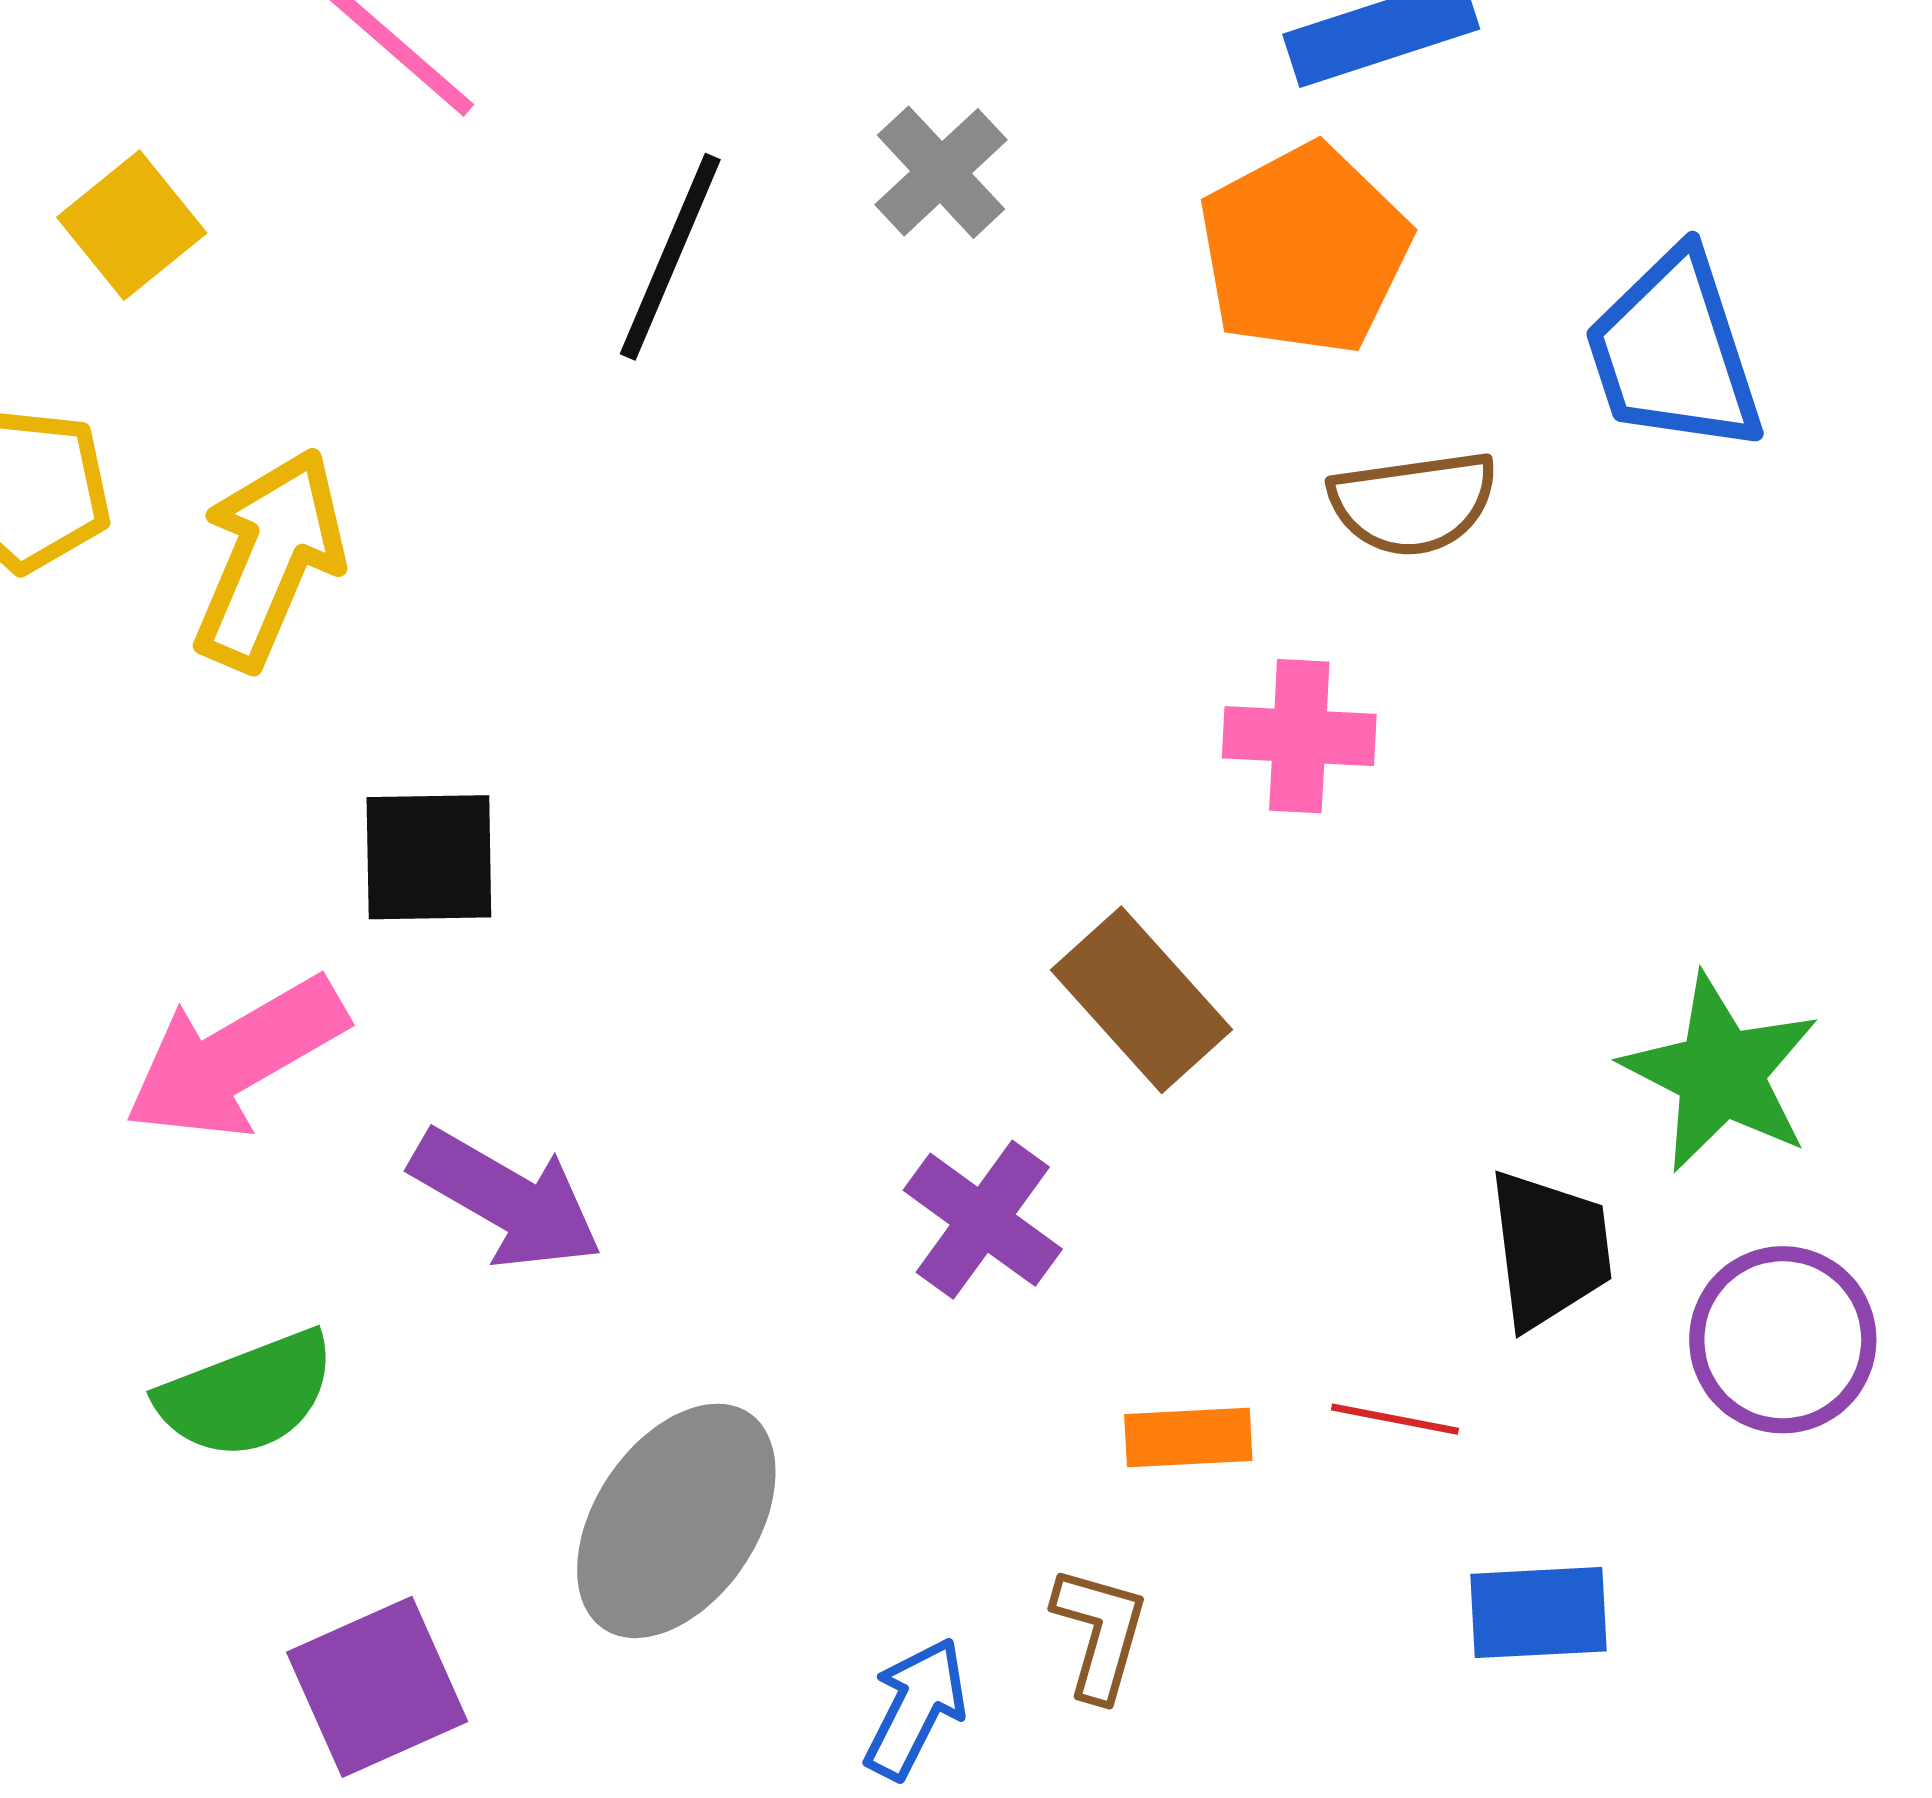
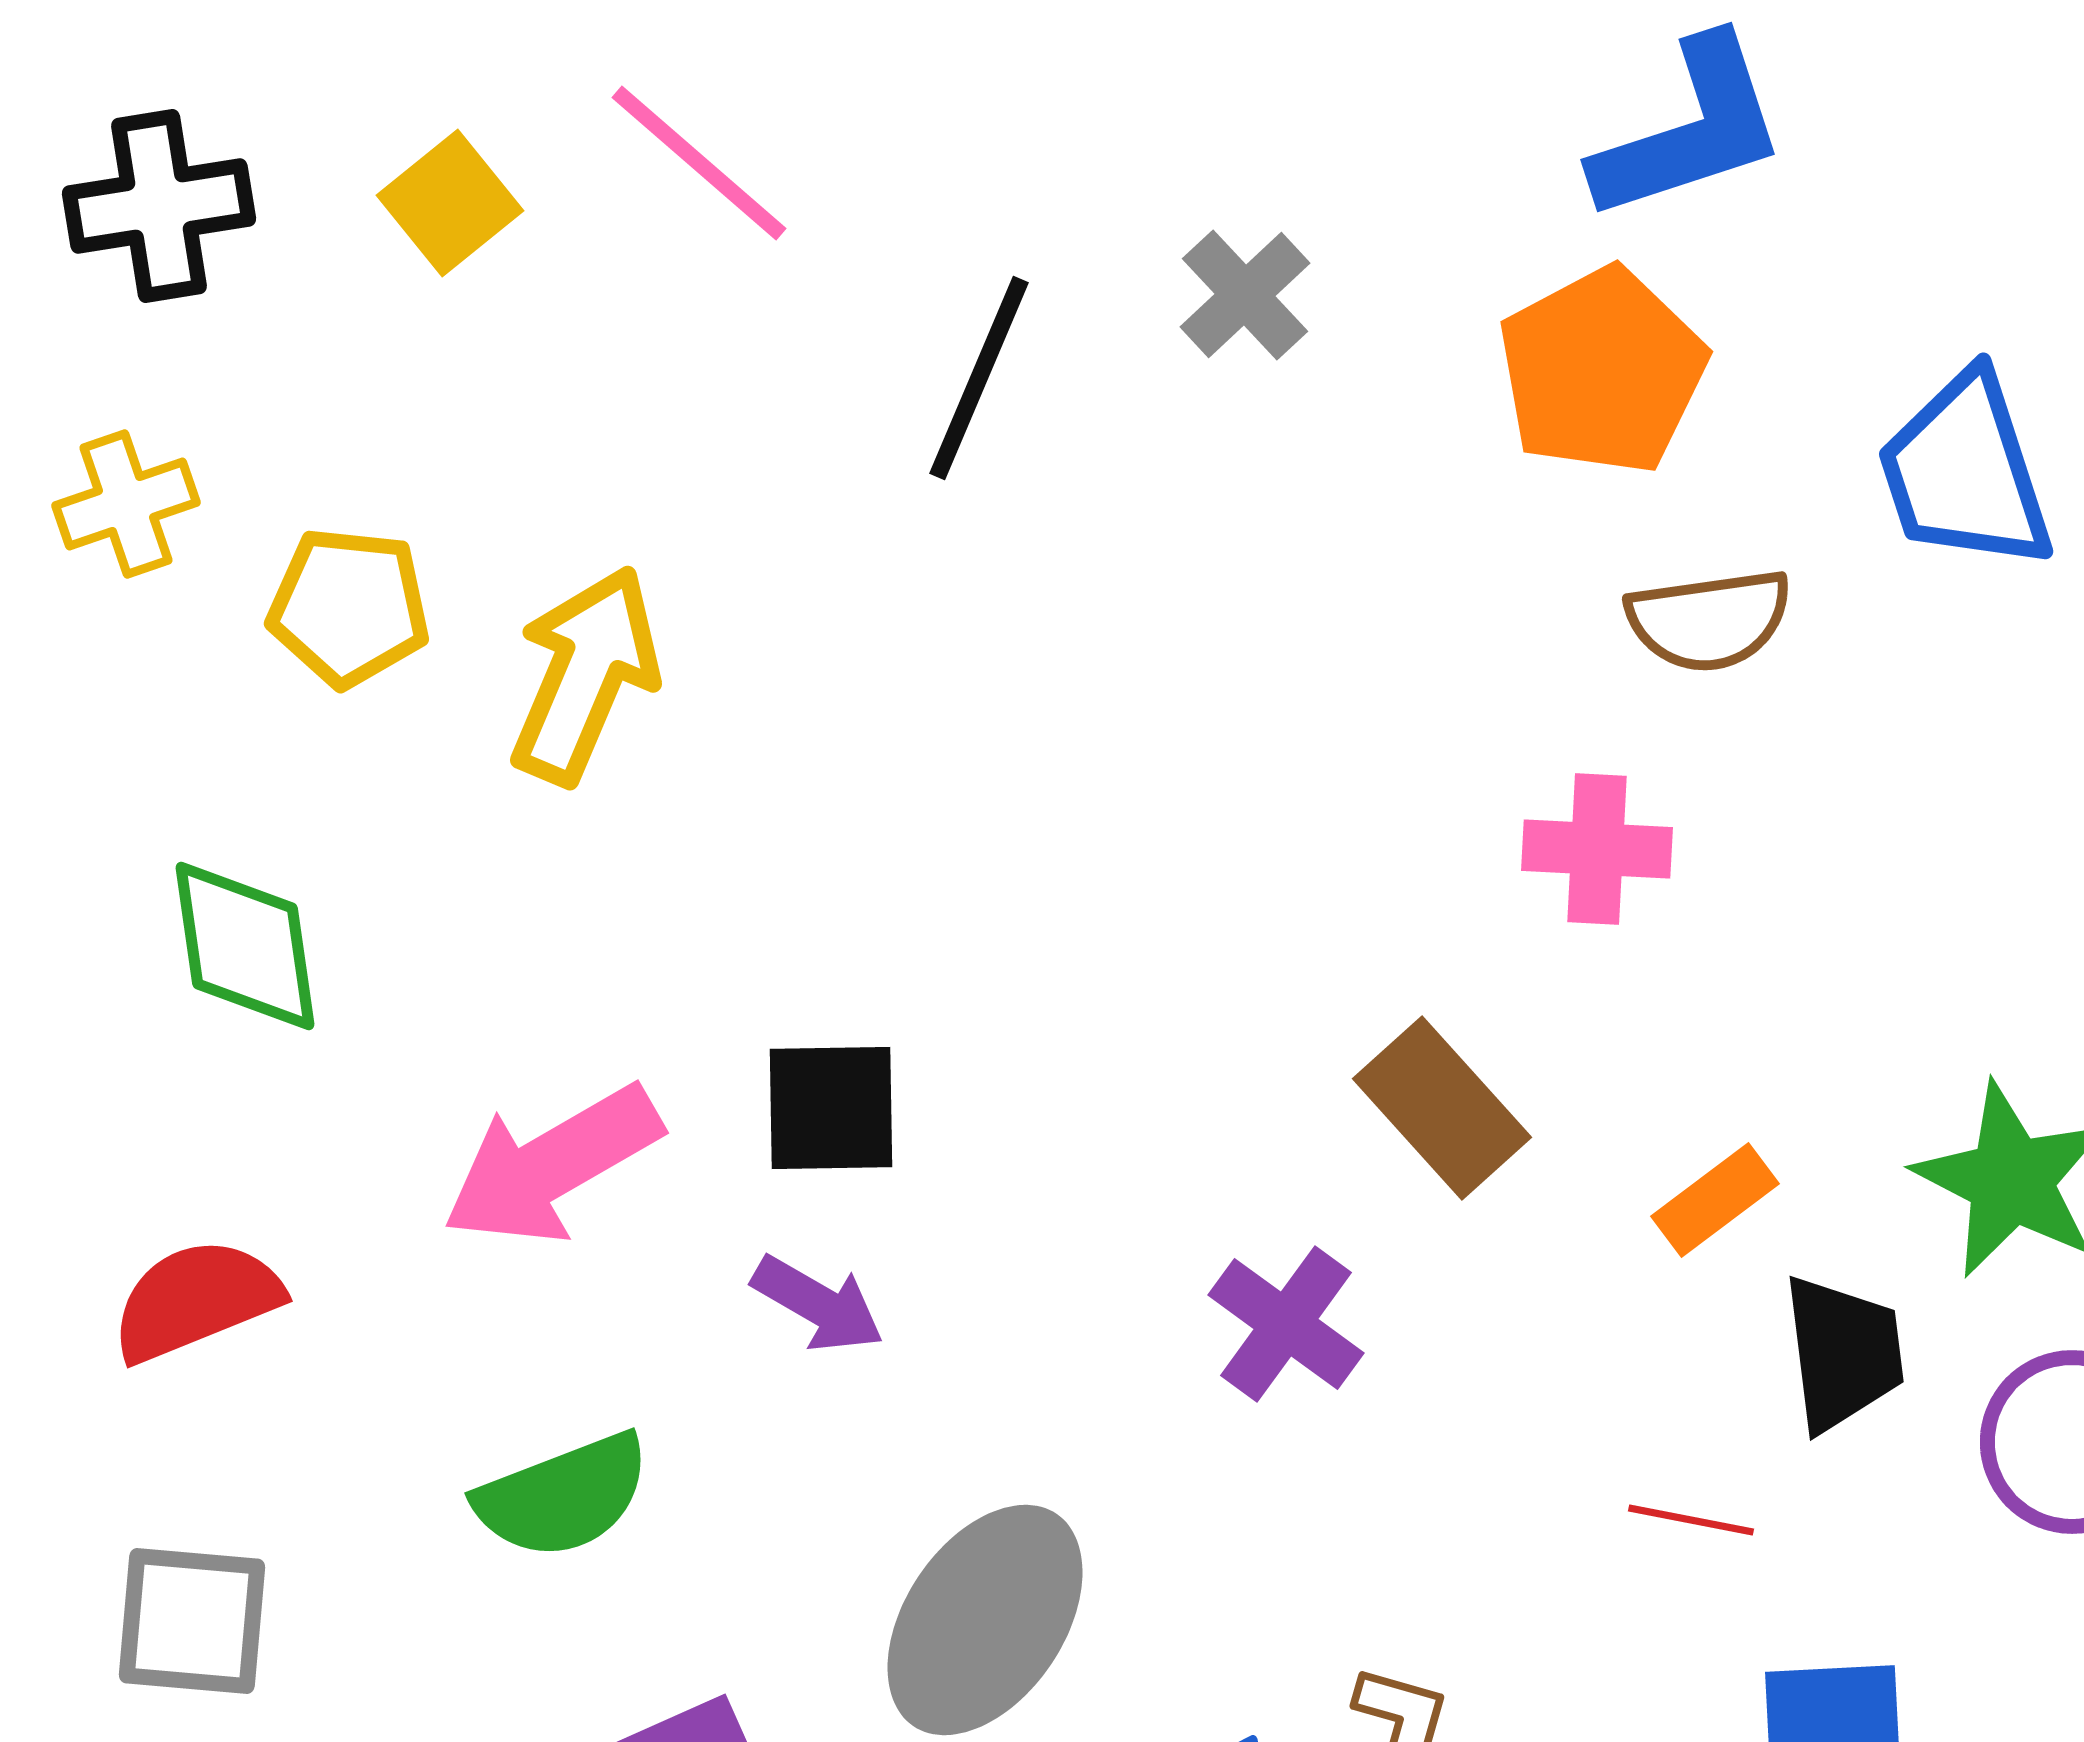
yellow square: (132, 225) -> (450, 203), moved
black square: (429, 857) -> (831, 1108), moved
purple arrow: (506, 1199) -> (818, 1304), size x0.7
orange rectangle: (1188, 1437) -> (1715, 1200), moved, turned -34

